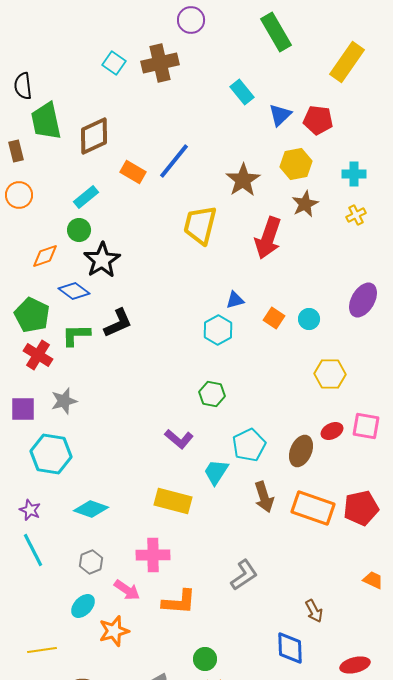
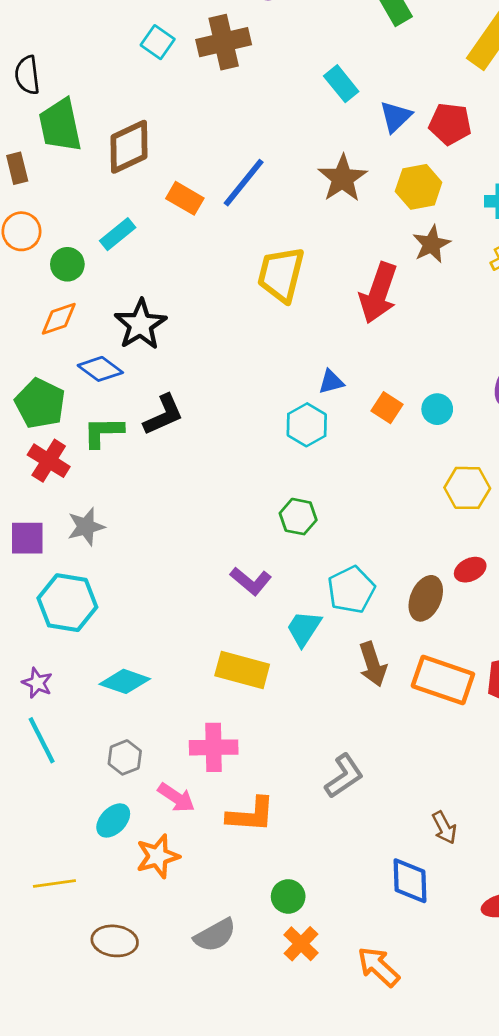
brown star: (243, 180) -> (343, 178), moved
green circle: (79, 230) -> (67, 264), moved

